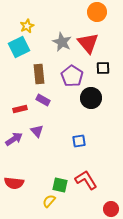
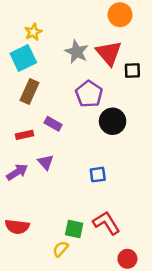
black square: (103, 68) -> (132, 70), moved
brown rectangle: (39, 74) -> (30, 92), moved, turned 30
red circle: (111, 209) -> (127, 259), moved

